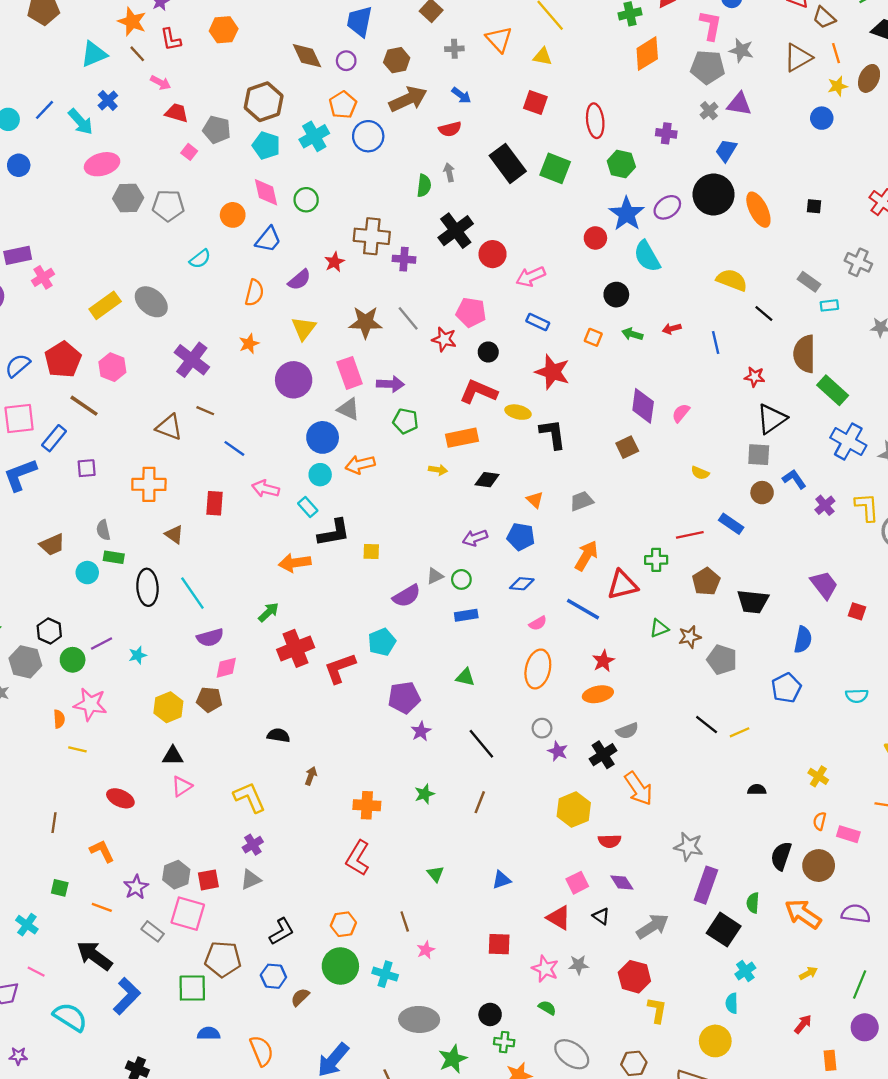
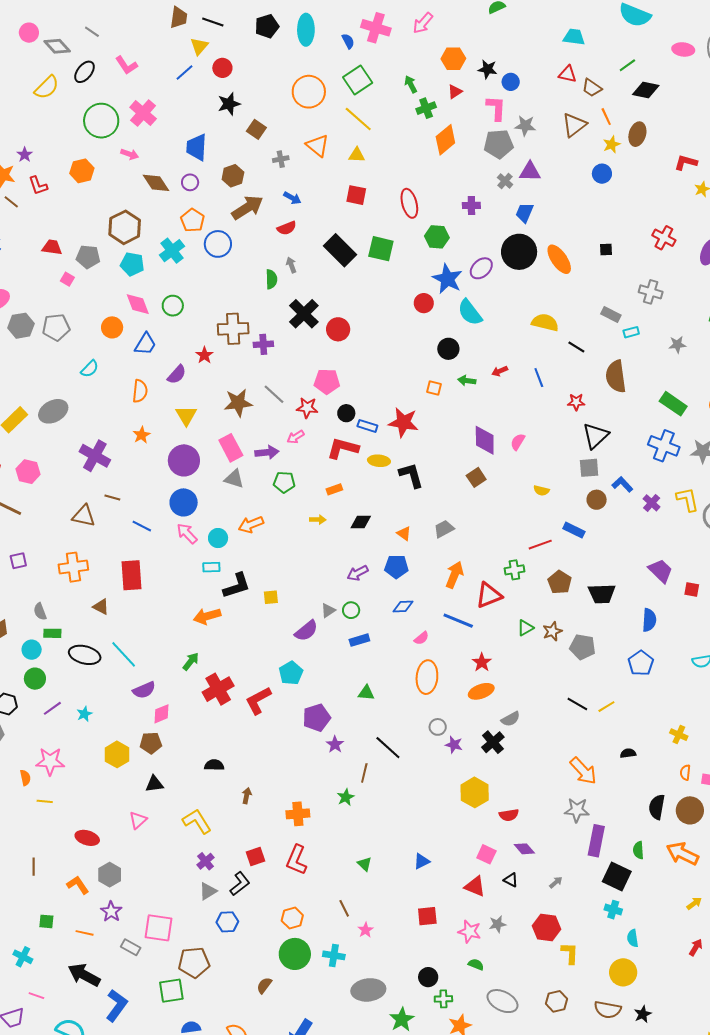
pink arrow: (161, 83) -> (130, 154), moved
pink arrow: (531, 277) -> (296, 437), moved, size x0.7
gray ellipse: (151, 302) -> (53, 411), turned -60
blue rectangle: (538, 322) -> (367, 426), moved
green rectangle: (833, 390) -> (673, 404), moved
blue circle: (323, 437) -> (184, 502), moved
orange rectangle: (462, 438) -> (334, 489), size x0.6
pink arrow: (266, 489) -> (187, 533), moved, turned 40
red rectangle: (214, 503) -> (132, 575), size x1.4
cyan rectangle: (308, 507) -> (211, 567), turned -42
black ellipse: (147, 587) -> (85, 655), turned -64
green circle: (73, 660) -> (35, 679), moved
black triangle: (173, 756) -> (154, 784), moved
orange arrow: (639, 789) -> (583, 771), moved
brown line: (480, 802) -> (364, 773), moved
gray hexagon: (176, 875) -> (110, 875), moved
red square: (208, 880) -> (255, 857), moved
pink square: (577, 883) -> (486, 854), turned -30
gray arrow: (653, 926) -> (556, 882), size x0.5
black L-shape: (282, 932) -> (240, 884), moved
cyan cross: (745, 971) -> (613, 910), moved, turned -30
blue hexagon: (273, 976) -> (227, 922), moved

